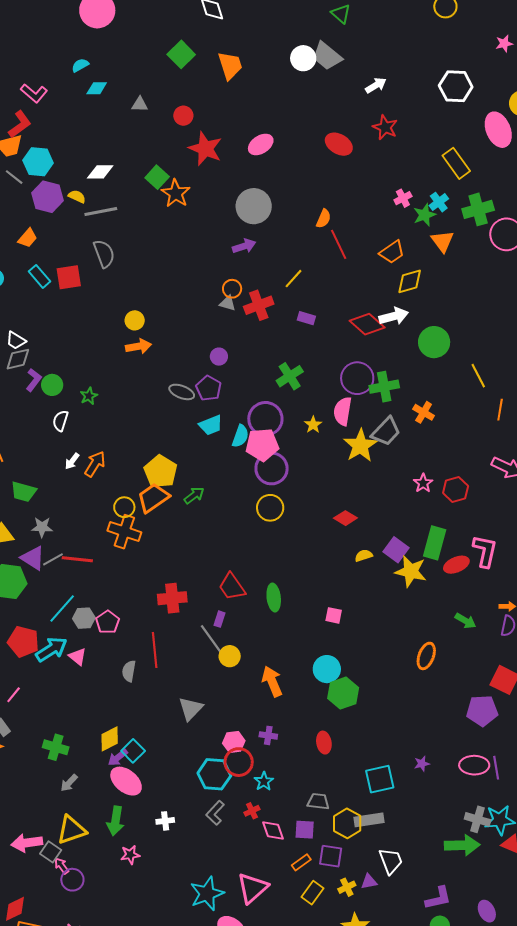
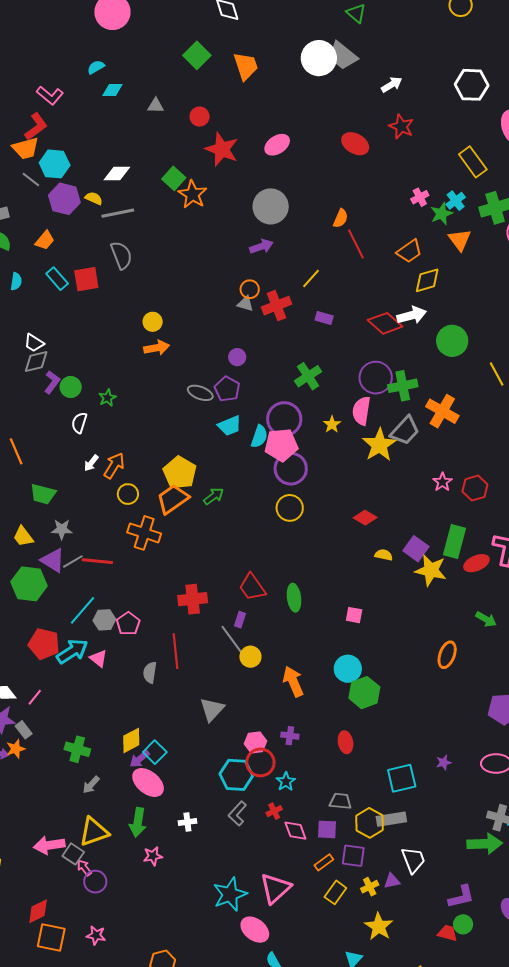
white circle: (303, 58) -> (319, 58), size x1.4
orange cross: (424, 412) -> (442, 411), size x1.5
yellow circle: (124, 507) -> (128, 494), moved
yellow semicircle: (364, 556) -> (384, 555), turned 30

